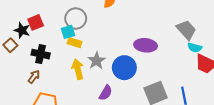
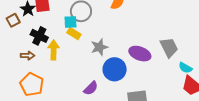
gray trapezoid: (186, 30) -> (169, 47), moved
gray star: (96, 61) -> (99, 47), moved
yellow arrow: (78, 69) -> (54, 50), moved
brown arrow: (34, 77) -> (28, 56), turned 40

